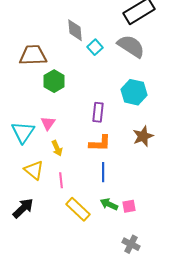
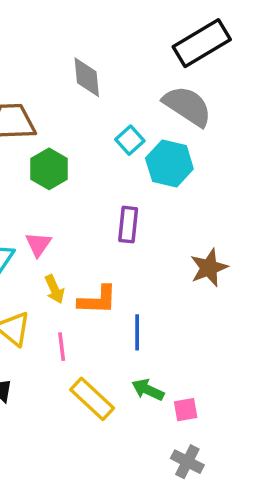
cyan square: (95, 47) -> (130, 140), moved
cyan hexagon: (134, 92) -> (169, 163), moved
orange L-shape: (100, 143) -> (98, 300), moved
pink square: (129, 206) -> (186, 410), moved

